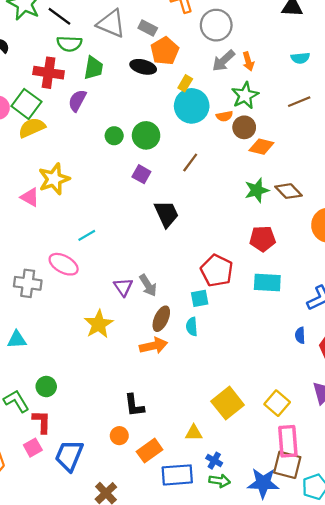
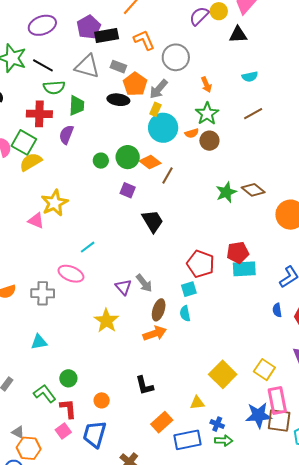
gray arrow: (224, 61) -> (159, 89), moved
orange diamond: (261, 147) -> (150, 162), moved, turned 30
red pentagon: (263, 239) -> (238, 252), moved
orange circle: (119, 436) -> (102, 400), moved
blue star: (263, 483) -> (259, 415), moved

